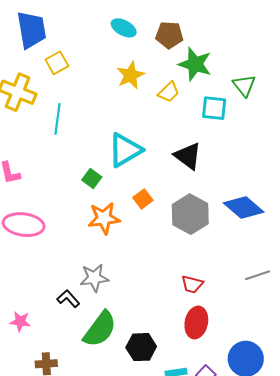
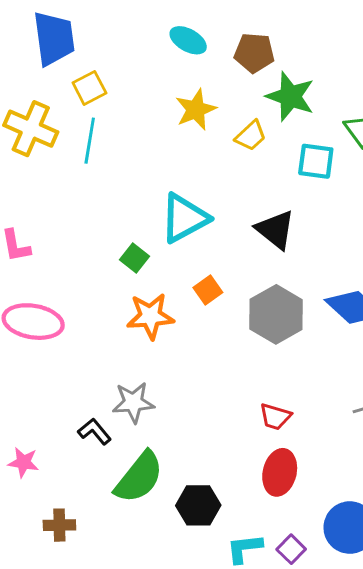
cyan line: (57, 119) -> (90, 141), moved

